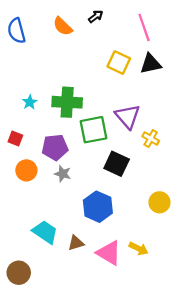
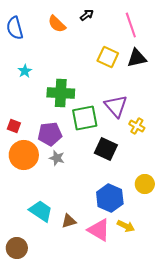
cyan star: (30, 102) -> (25, 71), moved
orange circle: (26, 170) -> (24, 155), size x1.5
blue hexagon: (98, 207) -> (110, 198), moved

